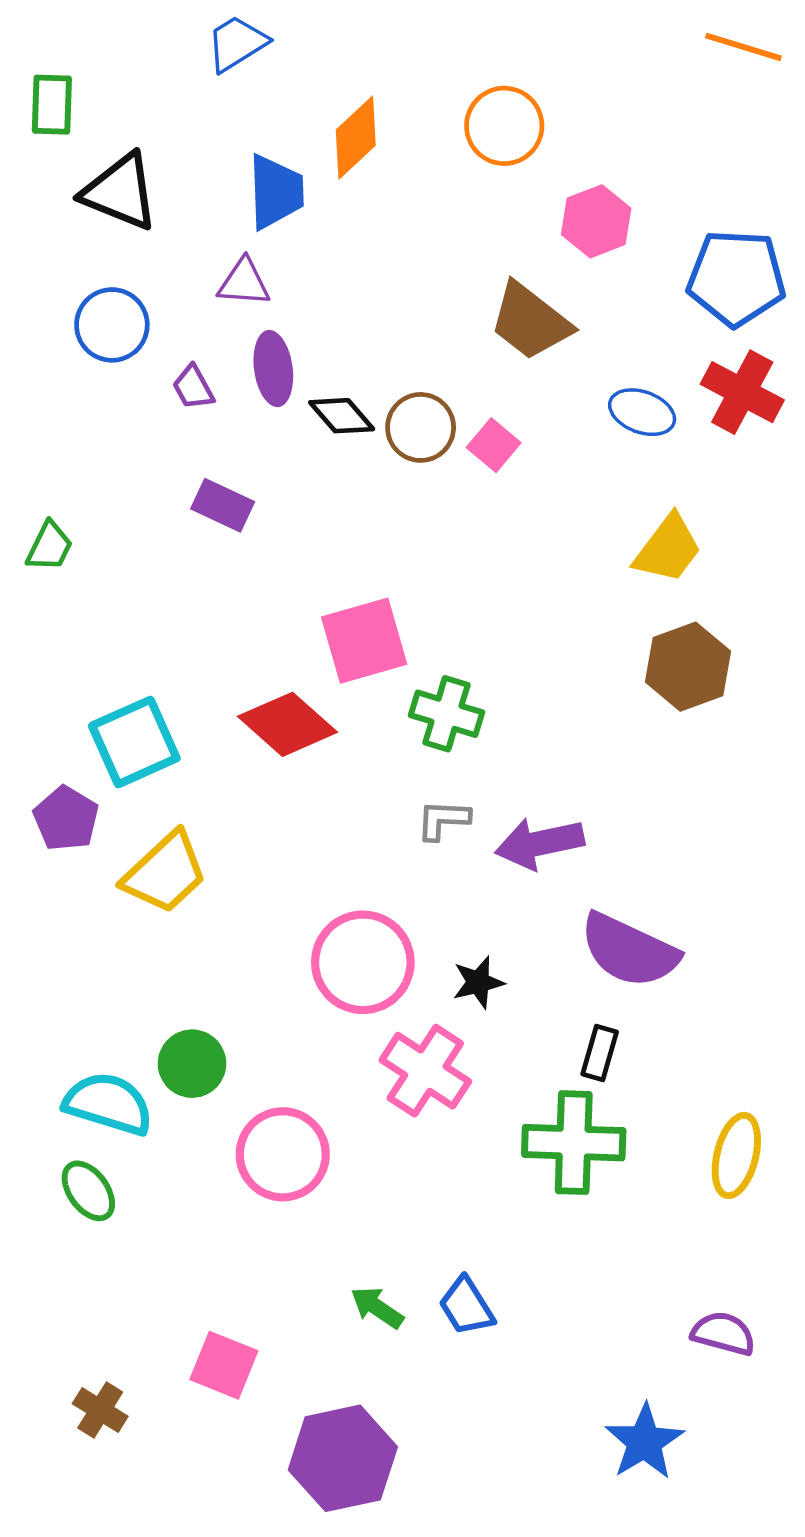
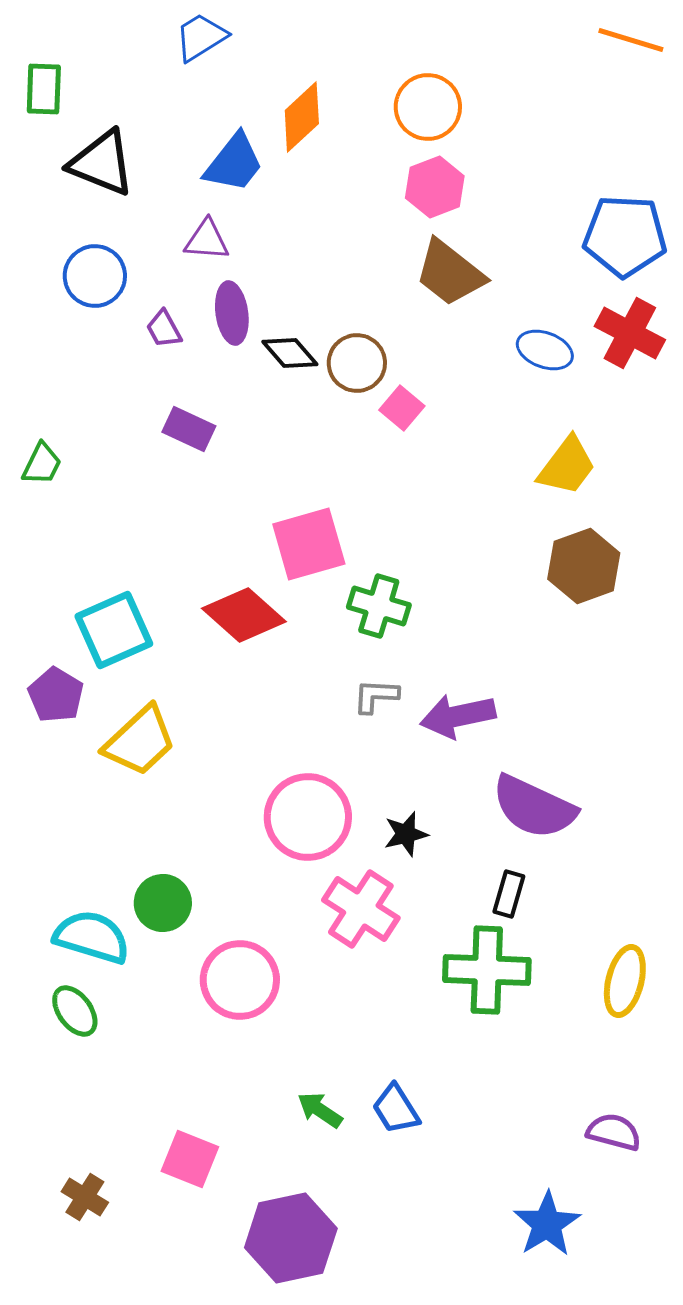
blue trapezoid: (276, 192) -> (234, 163), turned 40
pink hexagon: (596, 221) -> (435, 187), moved
pink square: (494, 445) -> (402, 408), moved

